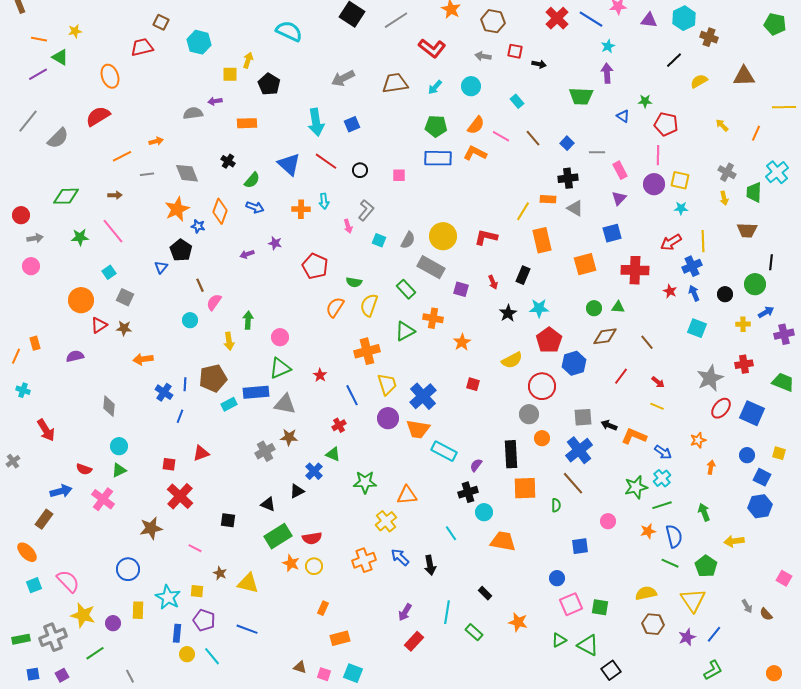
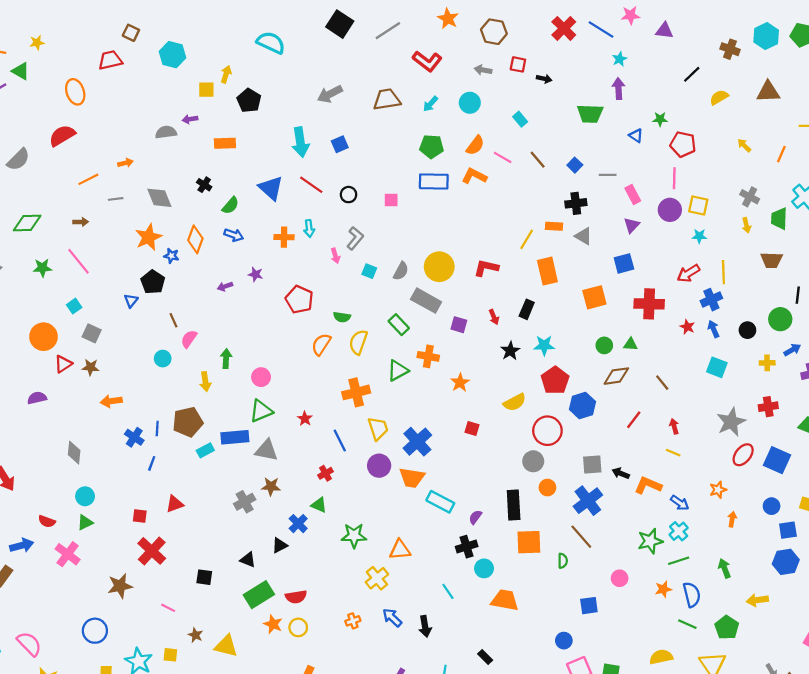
cyan hexagon: (684, 18) -> (766, 36), moved
red arrow: (658, 382) -> (674, 426), turned -144
blue square: (762, 477) -> (788, 530), turned -36
orange cross: (364, 560) -> (353, 621), size x0.6

